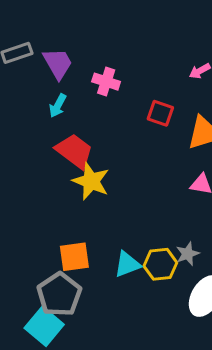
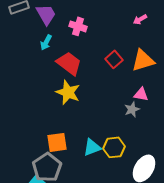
red square: (160, 113) -> (114, 59), moved, turned 30
red trapezoid: (74, 151) -> (69, 63), moved
gray star: (188, 254) -> (132, 109), moved

